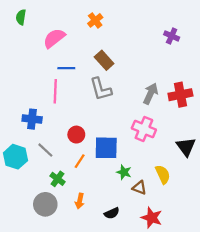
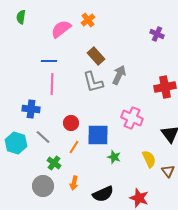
pink semicircle: (54, 38) -> (61, 29), moved
blue line: (66, 68) -> (49, 61), moved
gray arrow: (151, 94) -> (119, 75), moved
brown triangle: (139, 188) -> (168, 171), moved, turned 32
black semicircle: (112, 213) -> (103, 194), size x1.5

